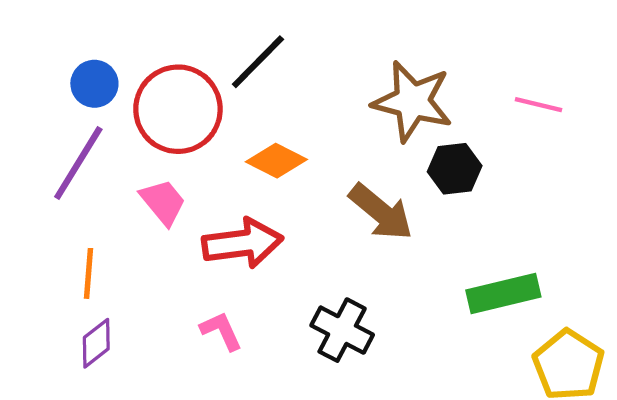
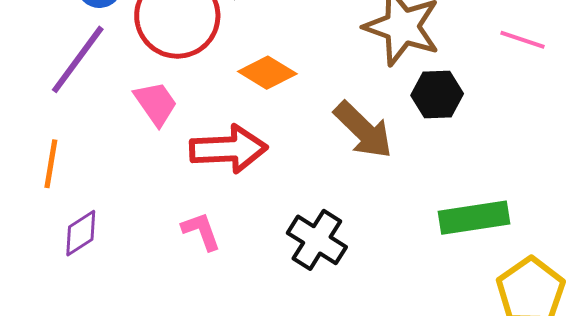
orange line: (88, 273) -> (51, 164), moved

